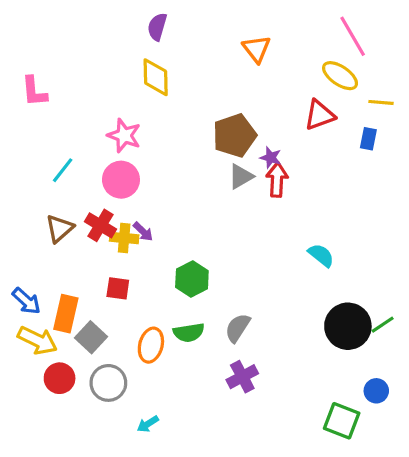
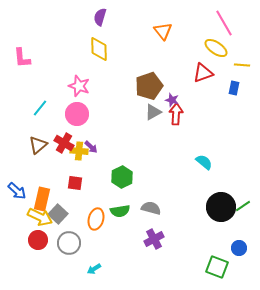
gray semicircle: (238, 328) -> (151, 208), turned 72
yellow arrow: (37, 340) -> (40, 217), moved

